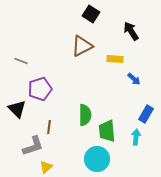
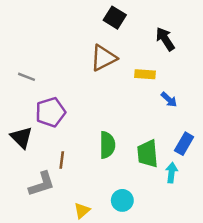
green trapezoid: (107, 131) -> (148, 154), moved
cyan circle: (97, 159) -> (122, 200), size x0.7
yellow triangle: (46, 167) -> (82, 210), moved

